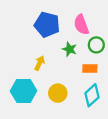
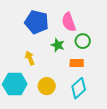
yellow arrow: (40, 63) -> (30, 58), turned -48

